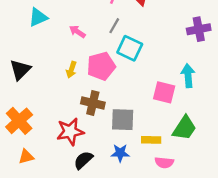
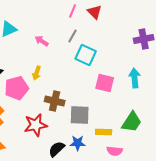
pink pentagon: (101, 66) -> (17, 88), moved
pink square: (164, 92) -> (105, 83), moved
black semicircle: (83, 160) -> (57, 149), moved

